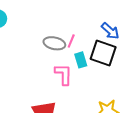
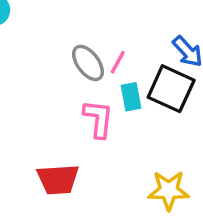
gray ellipse: (54, 43) -> (88, 63), turned 35

